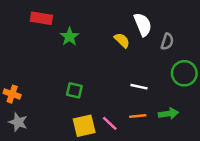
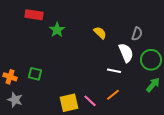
white semicircle: (143, 24) -> (126, 53), moved
green square: (74, 90) -> (35, 74), moved
green arrow: (168, 114) -> (153, 85), moved, turned -42
orange line: (138, 116) -> (113, 95), turned -32

